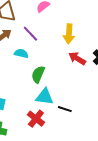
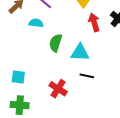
red arrow: (77, 58) -> (94, 22), turned 48
cyan triangle: (45, 97) -> (80, 53), moved

